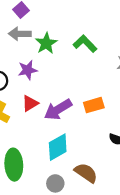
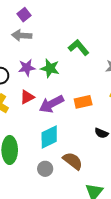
green star: (46, 43) -> (50, 68), moved, turned -30

